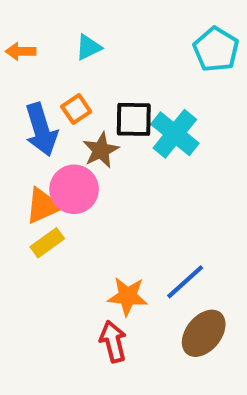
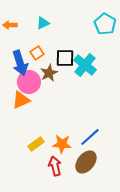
pink circle: (74, 189) -> (29, 82), moved
yellow rectangle: (47, 243) -> (36, 144), moved
brown ellipse: (204, 333) -> (86, 162), moved

